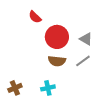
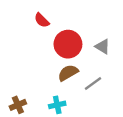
brown semicircle: (57, 61) -> (68, 73), turned 144
gray line: (83, 61) -> (93, 83), moved

